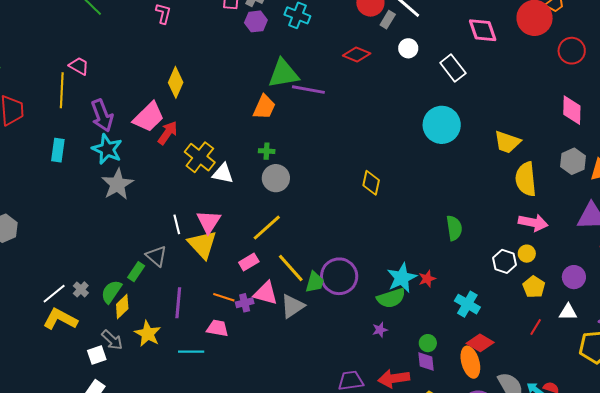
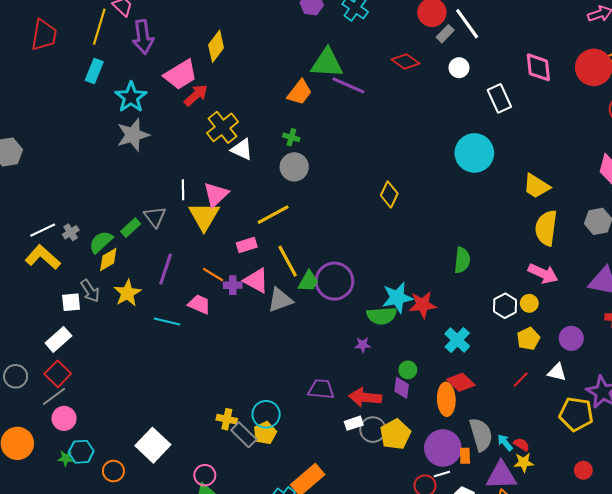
purple arrow: (102, 116) -> (143, 37), moved
cyan rectangle: (58, 150) -> (94, 71), moved
red star: (427, 279) -> (423, 305), size x1.5

